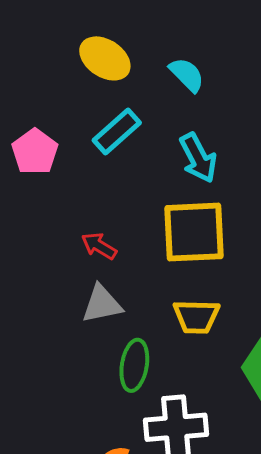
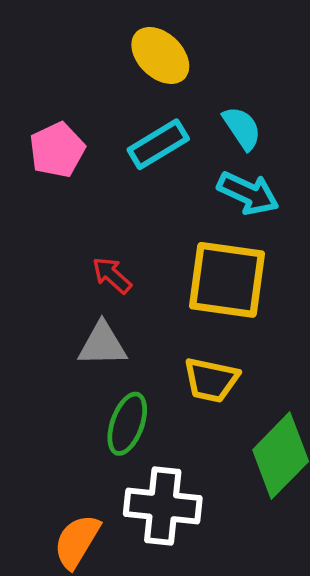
cyan semicircle: (187, 75) -> (242, 128), moved
cyan arrow: (198, 158) -> (248, 193), turned -48

